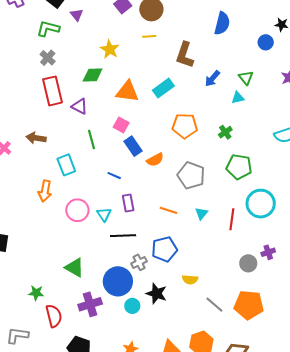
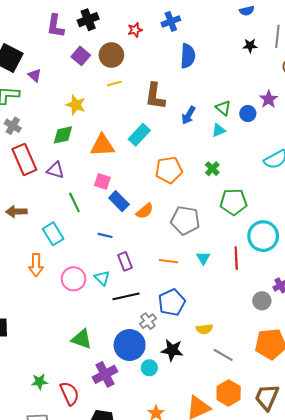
blue circle: (266, 42) -> (248, 114), moved
green star: (36, 293) -> (39, 382), moved
gray line: (214, 305) -> (223, 355), moved

